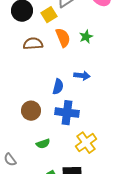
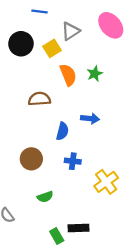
brown semicircle: (33, 44) -> (39, 99), moved
blue cross: (67, 113) -> (73, 161), size x0.6
yellow cross: (86, 143) -> (106, 182), moved

